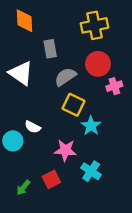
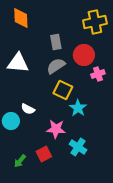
yellow cross: (95, 25) -> (95, 22), moved
gray rectangle: (50, 49) -> (56, 42), moved
white triangle: (21, 73) -> (18, 63), turned -30

